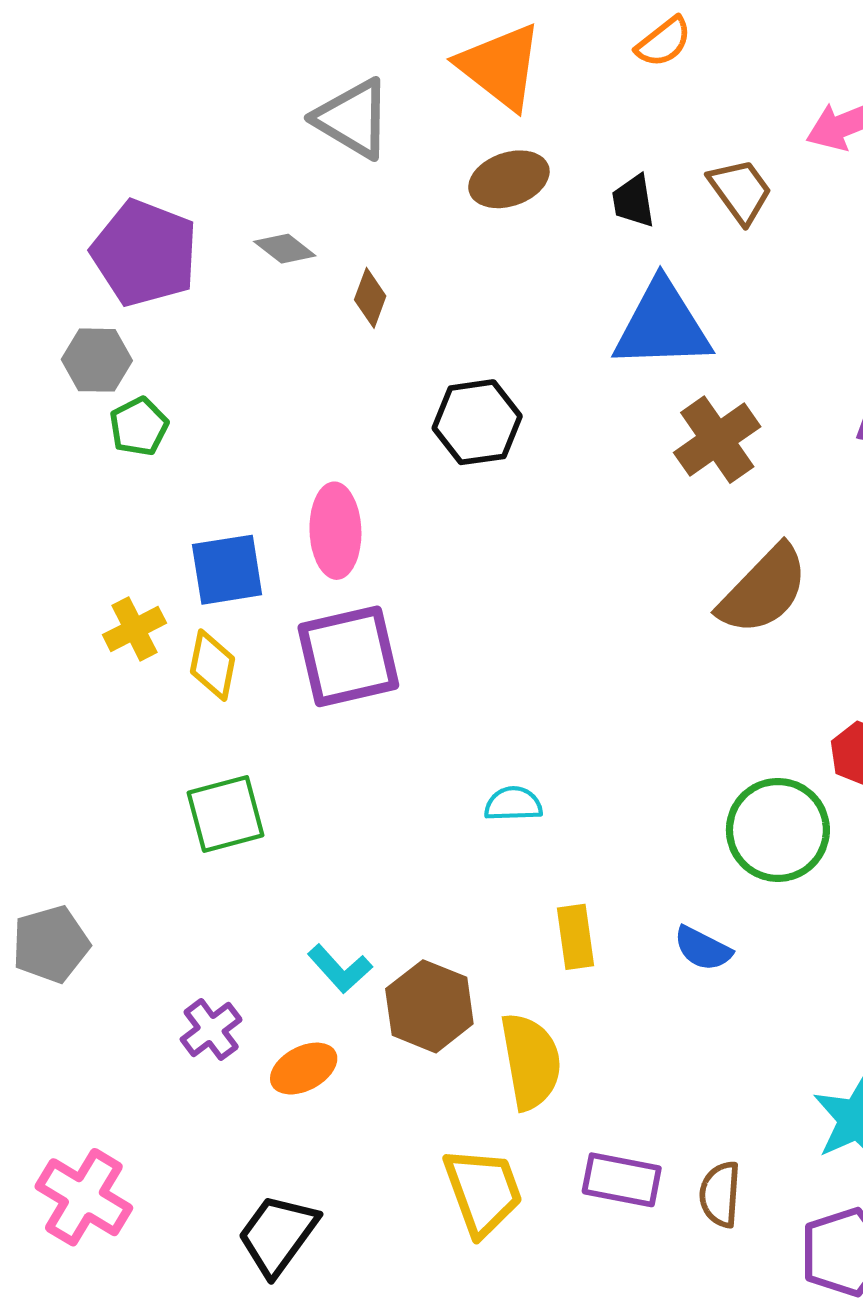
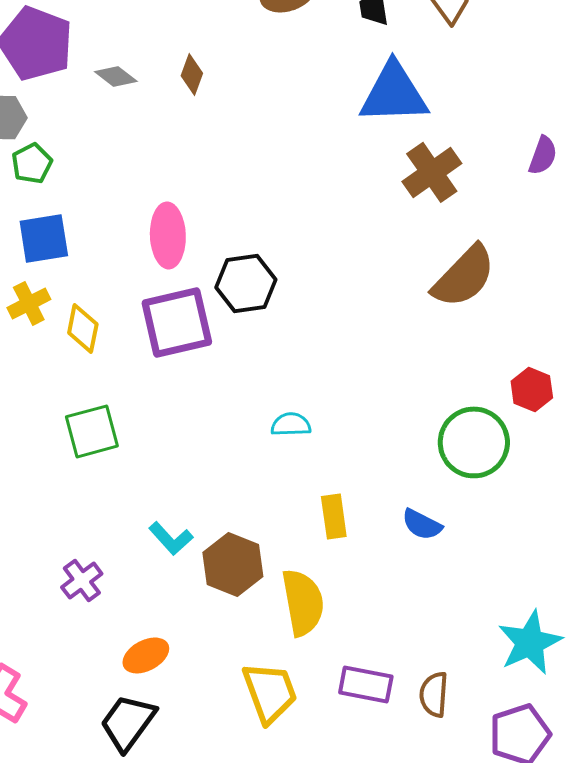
gray diamond: (285, 249) -> (116, 76), moved
black hexagon: (477, 422) -> (246, 283), moved
blue square: (227, 570) -> (44, 238), moved
orange ellipse: (304, 1069) -> (146, 655), moved

